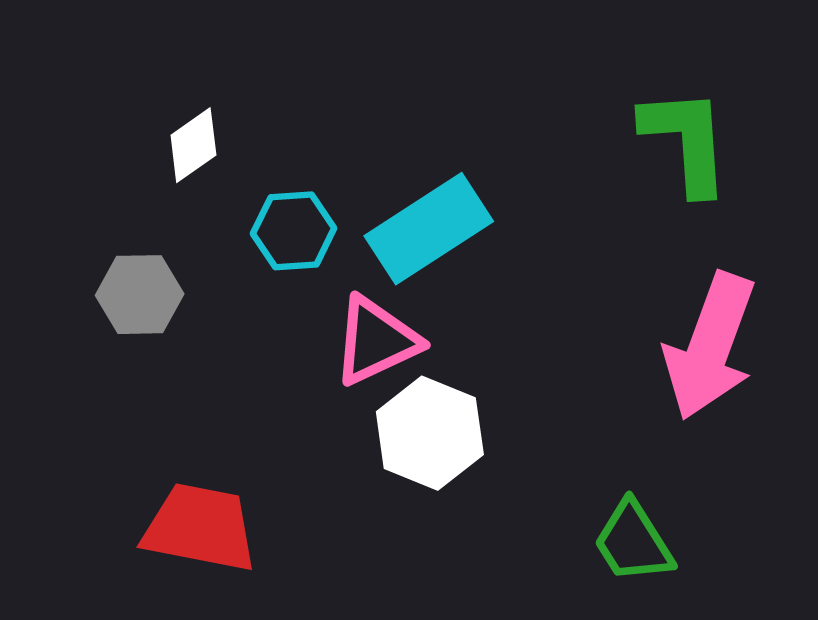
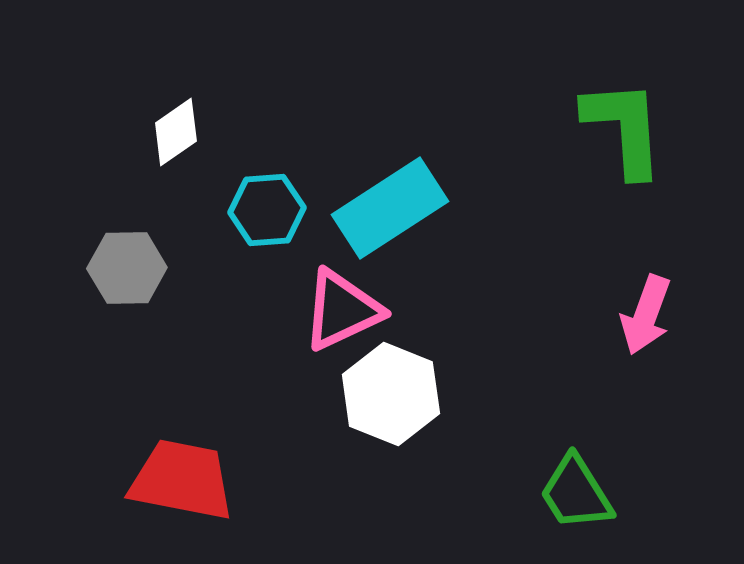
pink arrow: (710, 346) -> (646, 315), size x0.6

